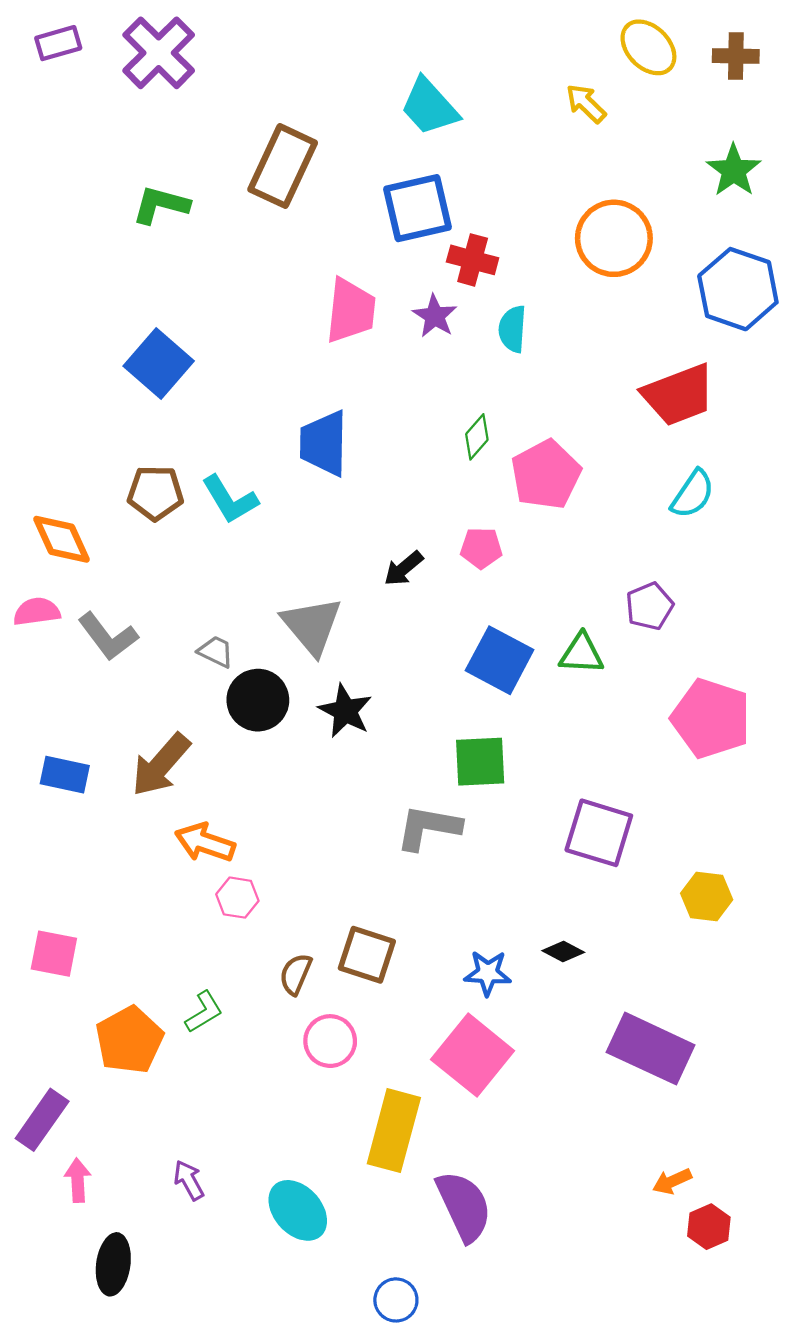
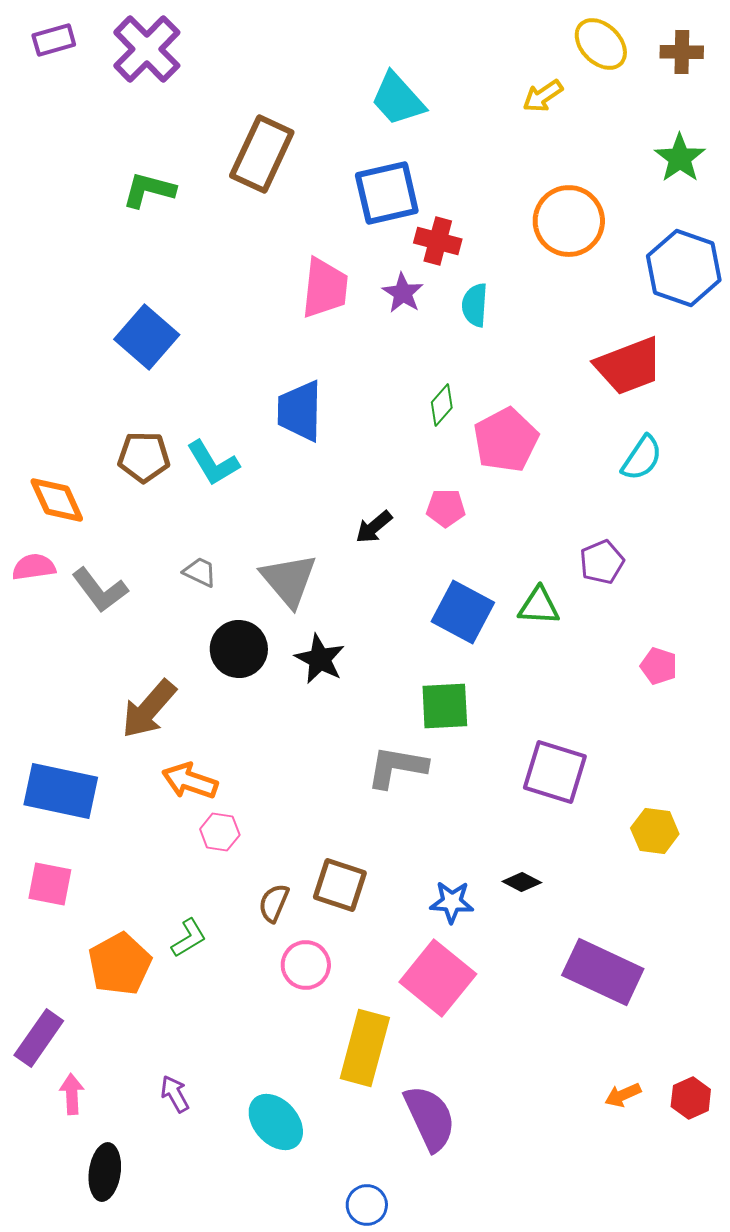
yellow arrow: (586, 103) -> (543, 96), turned -78
gray trapezoid: (216, 652) -> (200, 572), moved
pink pentagon: (711, 718) -> (659, 666), size x0.5
blue rectangle: (65, 775) -> (61, 791), moved, size x1.6
red hexagon: (709, 1227) -> (691, 1098), moved

